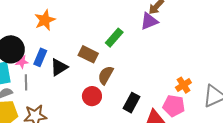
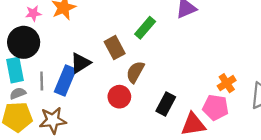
brown rectangle: (88, 54) -> (115, 48), turned 36
blue rectangle: (40, 57) -> (65, 81), moved, size x1.4
pink star: (22, 62) -> (33, 13), moved

